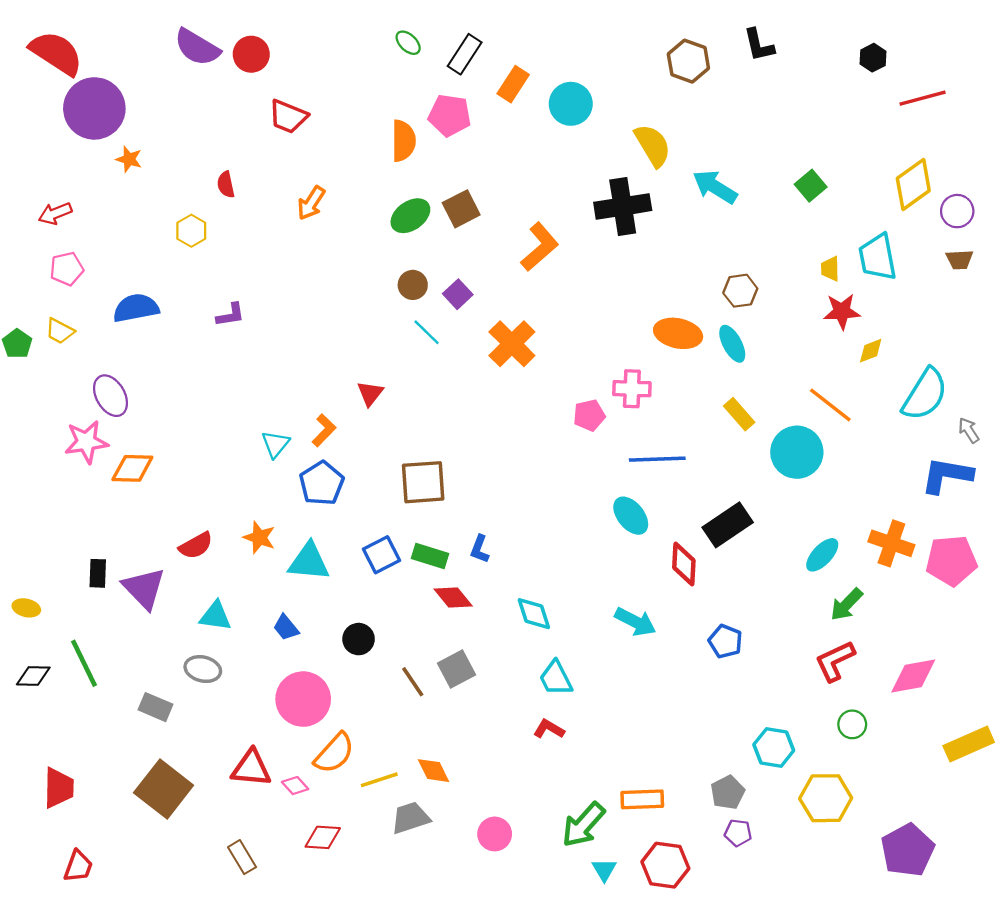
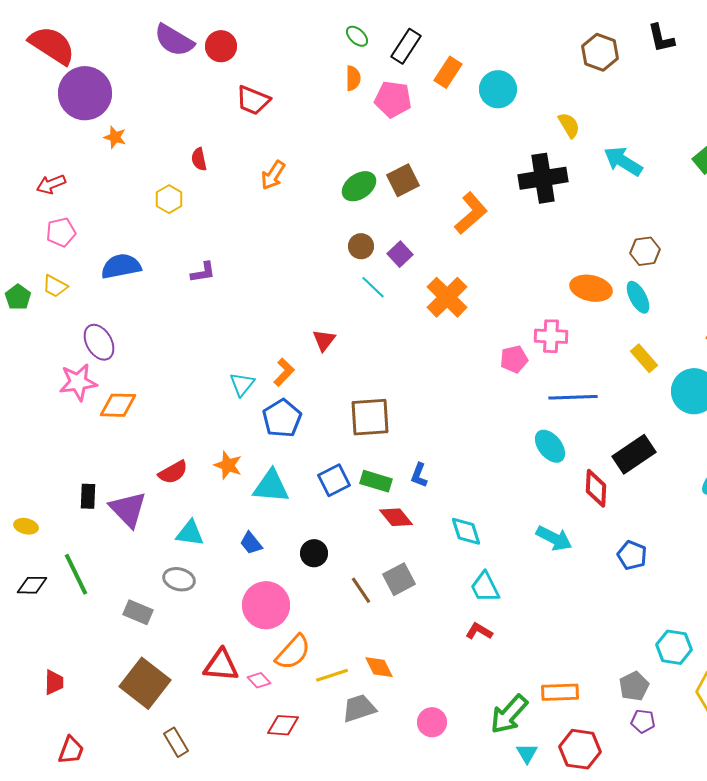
orange semicircle: (404, 141) -> (353, 78), moved, size x0.7
yellow semicircle: (653, 145) -> (569, 125), size x0.7
red trapezoid: (59, 788) -> (54, 682), size x0.7
brown rectangle: (242, 857) -> (176, 742), moved

